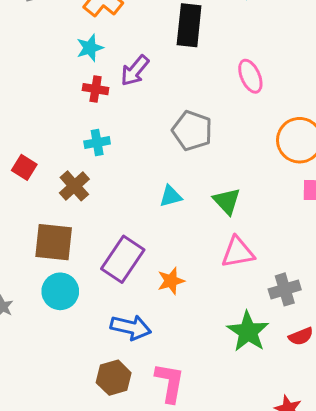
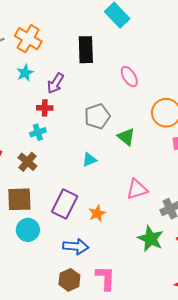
red cross: (96, 89) -> (45, 108), moved
gray pentagon: (192, 131) -> (97, 116), turned -30
green triangle: (227, 201) -> (126, 137), moved

